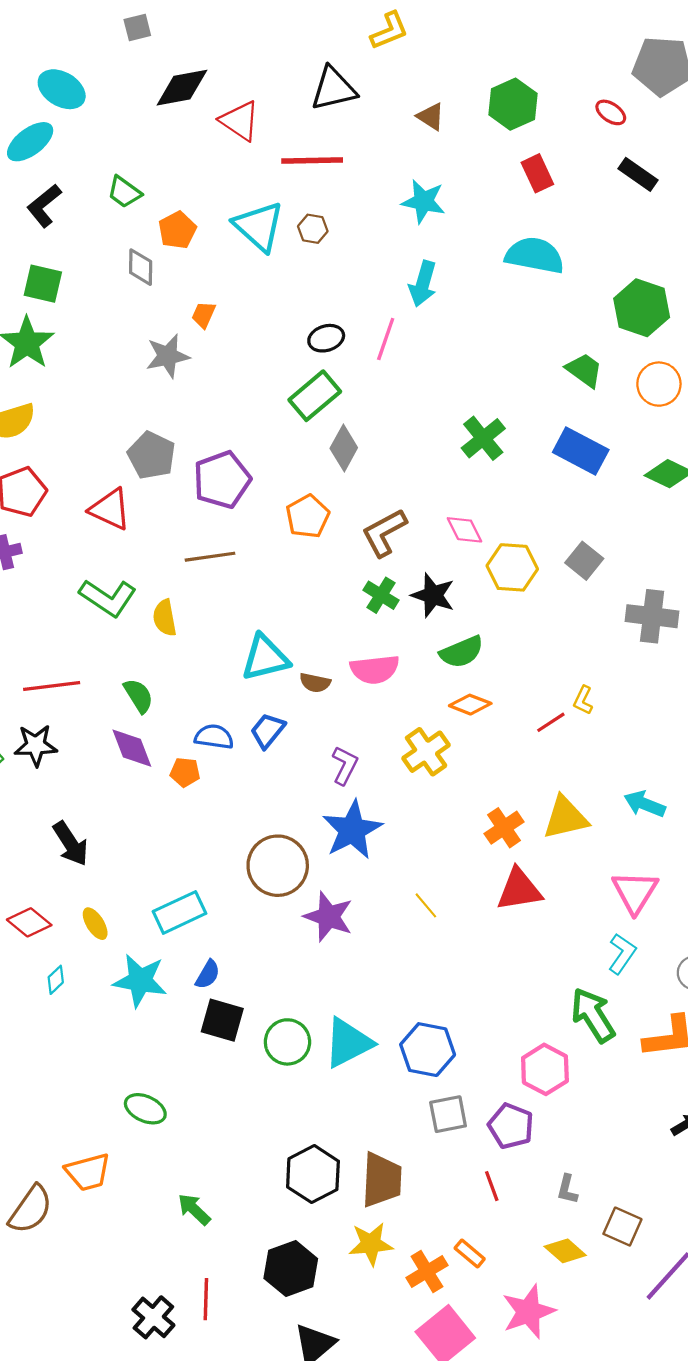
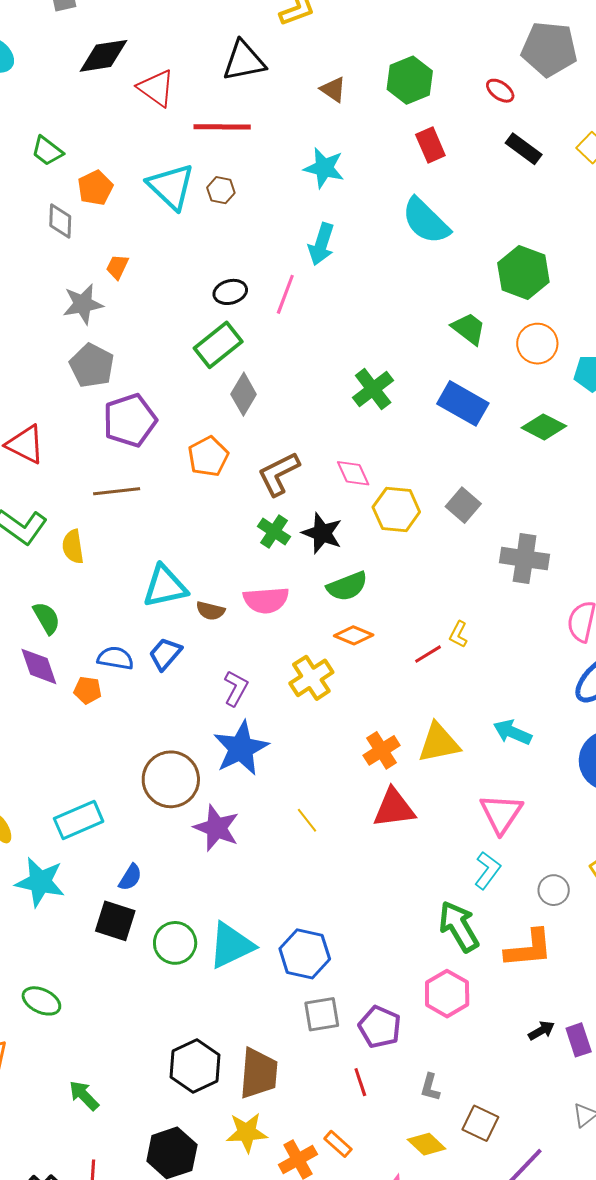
cyan semicircle: (535, 255) -> (426, 221), turned -148
gray pentagon: (152, 455) -> (92, 366), moved
blue semicircle: (208, 974) -> (130, 877), moved
pink hexagon: (545, 1069) -> (447, 994), moved

